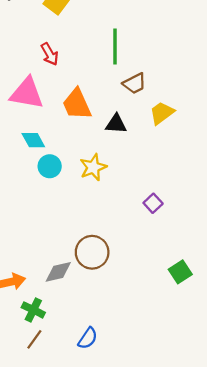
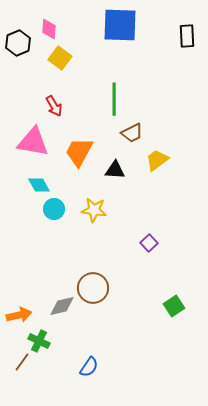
orange trapezoid: (77, 104) -> (79, 152), turned 52
yellow star: (93, 167) -> (94, 210), turned 30
brown line: (34, 339) -> (22, 362), moved

